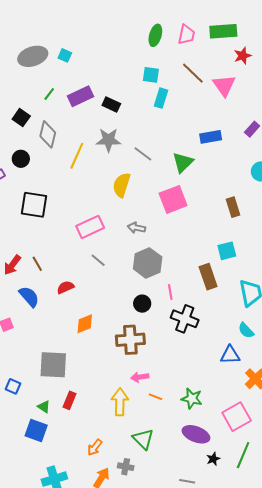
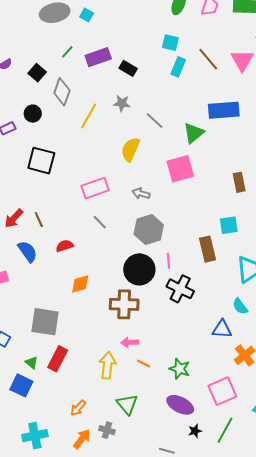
brown line: (193, 73) -> (208, 59), moved
blue rectangle: (211, 137) -> (224, 110), size x1.4
gray star: (108, 140) -> (122, 103), size x0.7
black circle: (142, 304) -> (139, 269), size x1.8
red rectangle: (69, 400) -> (58, 359), size x1.4

